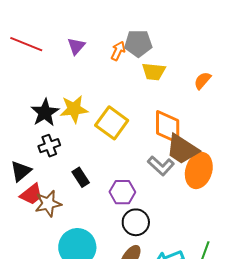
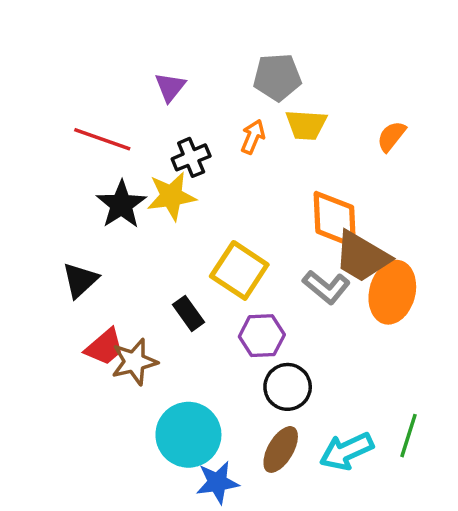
red line: (26, 44) -> (102, 139), moved
orange arrow: (118, 51) -> (253, 137), moved
yellow square: (112, 123) -> (239, 270), moved
black cross: (49, 146) -> (191, 157), moved
black triangle: (21, 171) -> (80, 280), moved

